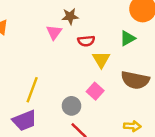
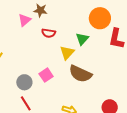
green triangle: (128, 38) -> (82, 39), turned -32
yellow triangle: (101, 60) -> (67, 53), moved

